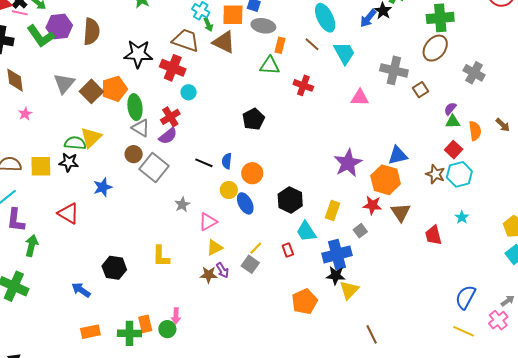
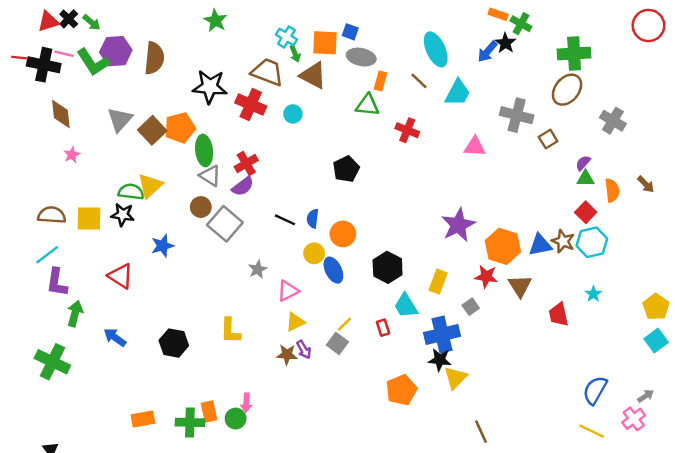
pink line: (20, 13) -> (64, 54), moved
cyan trapezoid: (344, 53) -> (458, 93), turned 55
cyan circle: (189, 92) -> (293, 114), moved
blue triangle: (398, 155) -> (540, 245), moved
blue arrow: (81, 290) -> (115, 337), moved

